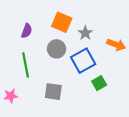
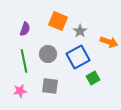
gray circle: (57, 49) -> (48, 54), moved
pink star: (11, 96) -> (20, 91), moved

